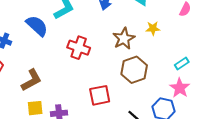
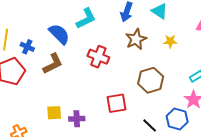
brown star: (124, 39) -> (136, 39), moved
brown L-shape: (31, 80) -> (53, 64), moved

